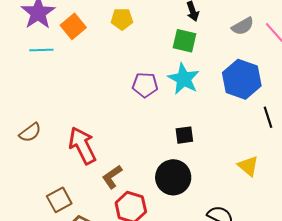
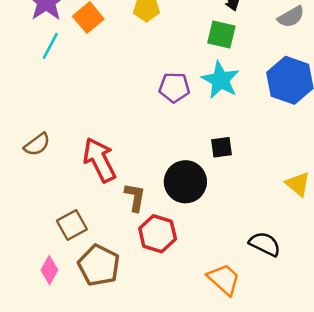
cyan line: (41, 50) -> (50, 46), turned -60
brown L-shape: (112, 177) -> (135, 197), turned 135
black circle: (173, 177) -> (185, 182), moved

